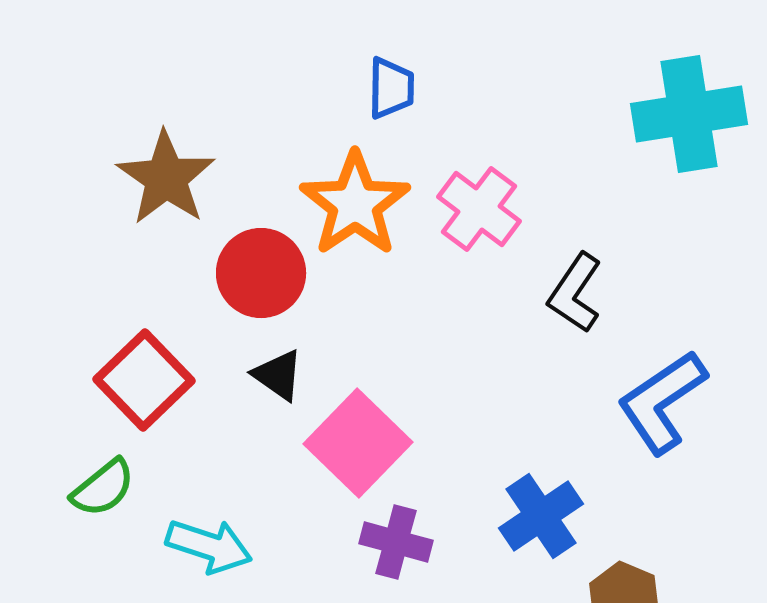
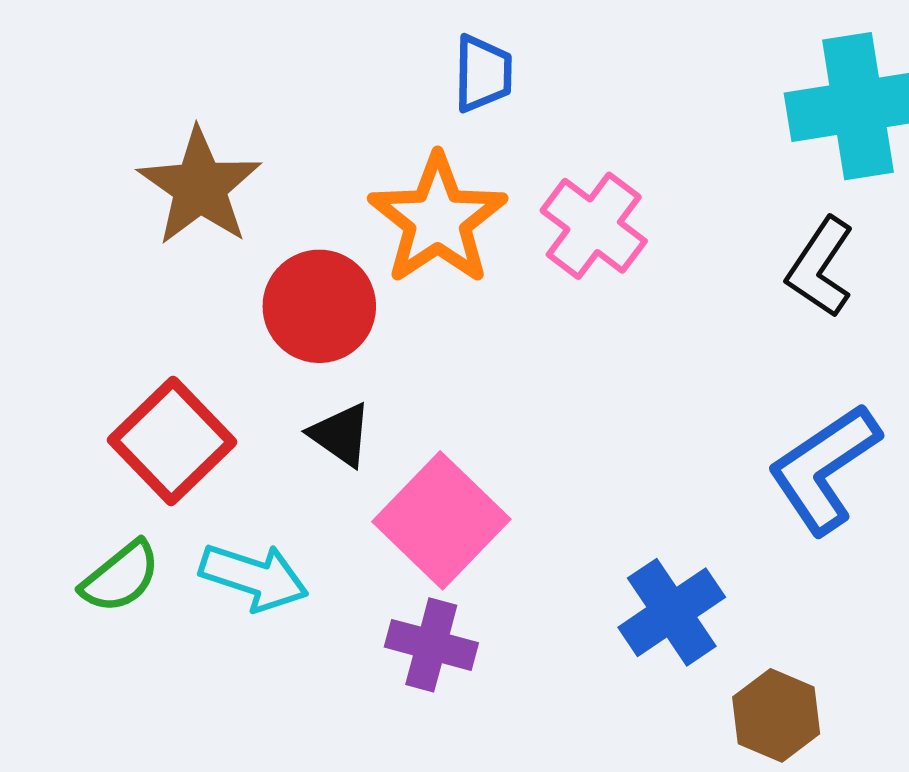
black L-shape: (575, 293) -> (820, 267), moved
purple cross: (396, 542) -> (431, 645), moved
cyan arrow: (209, 546) -> (254, 577), moved

